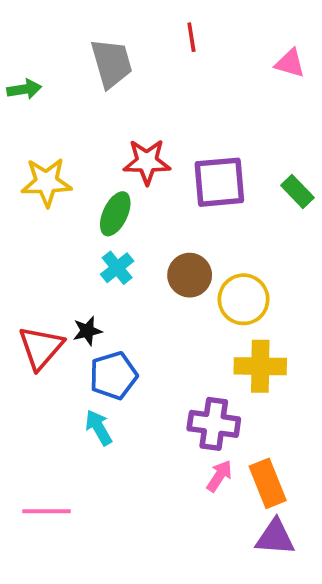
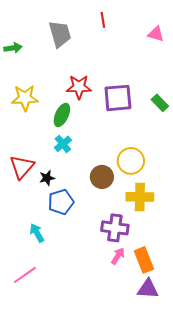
brown circle: (190, 275) -> (102, 177), moved
red triangle: (41, 348) -> (22, 167), moved
cyan arrow: (99, 428) -> (37, 233), moved
pink line: (46, 511) -> (25, 275), turned -35

